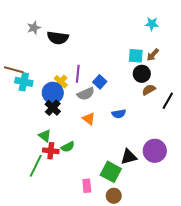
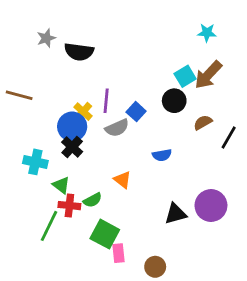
brown arrow: (153, 55) -> (208, 75), size x1.6
cyan square: (136, 56) -> (185, 76), turned -35
black circle: (142, 74) -> (174, 101), moved
cyan cross: (24, 82) -> (35, 162), moved
orange triangle: (89, 119) -> (122, 180), moved
green square: (111, 172) -> (105, 234), moved

